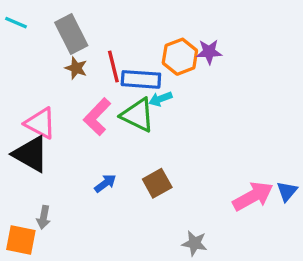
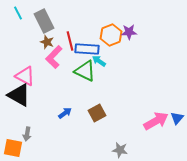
cyan line: (16, 23) -> (18, 13), moved, turned 40
cyan arrow: (160, 99) -> (99, 61), turned 56
pink L-shape: (97, 117) -> (54, 57), moved

